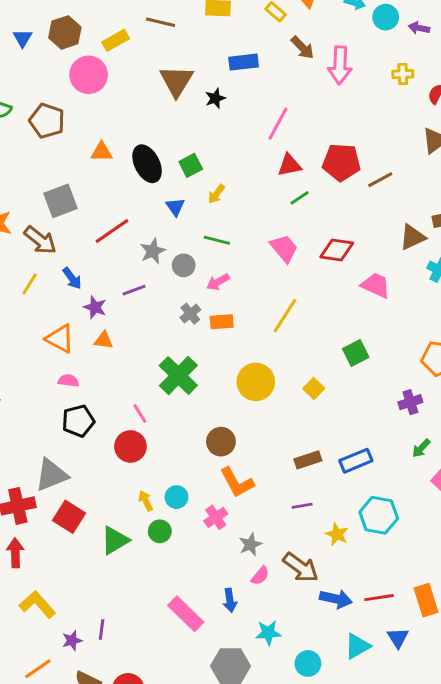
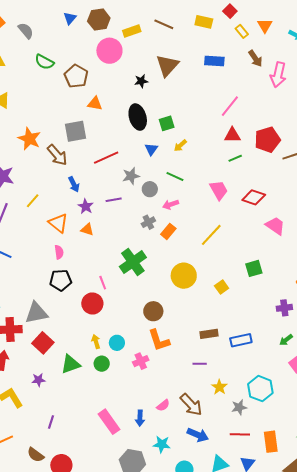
black star: (215, 98) -> (141, 81), moved
orange triangle: (102, 152) -> (95, 104), moved
red pentagon: (341, 162) -> (267, 140), turned -30
yellow line: (30, 284) -> (33, 201), moved
orange rectangle: (222, 322) -> (168, 231), turned -56
pink semicircle: (68, 381) -> (59, 252), turned 64
cyan hexagon: (379, 515) -> (260, 389), moved
gray star: (250, 544) -> (239, 407), moved
blue arrow: (336, 599) -> (198, 435), moved
purple star: (72, 640) -> (38, 380), moved

